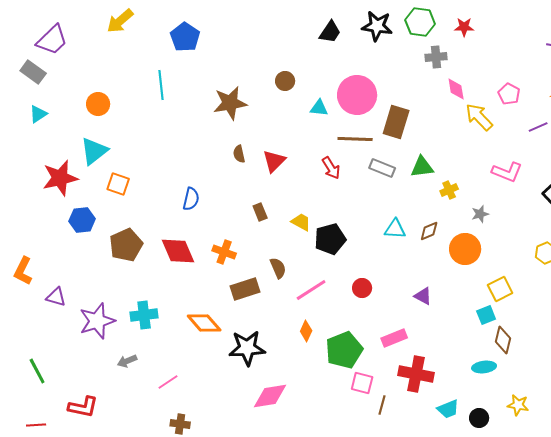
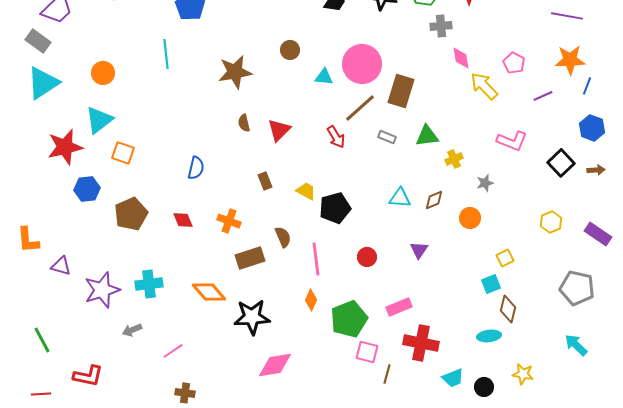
cyan triangle: (38, 114) -> (43, 83), size x1.8
brown line: (355, 139) -> (360, 108), turned -44
gray rectangle: (382, 168) -> (387, 137), size x0.7
orange circle: (465, 249) -> (470, 218), size x0.7
red diamond: (178, 251) -> (183, 220), size x0.6
orange L-shape: (23, 271) -> (28, 240), turned -32
yellow square: (500, 289) -> (505, 258), size x0.7
pink line: (311, 290) -> (316, 259), turned -64
purple triangle: (423, 296) -> (419, 250), moved, turned 36

